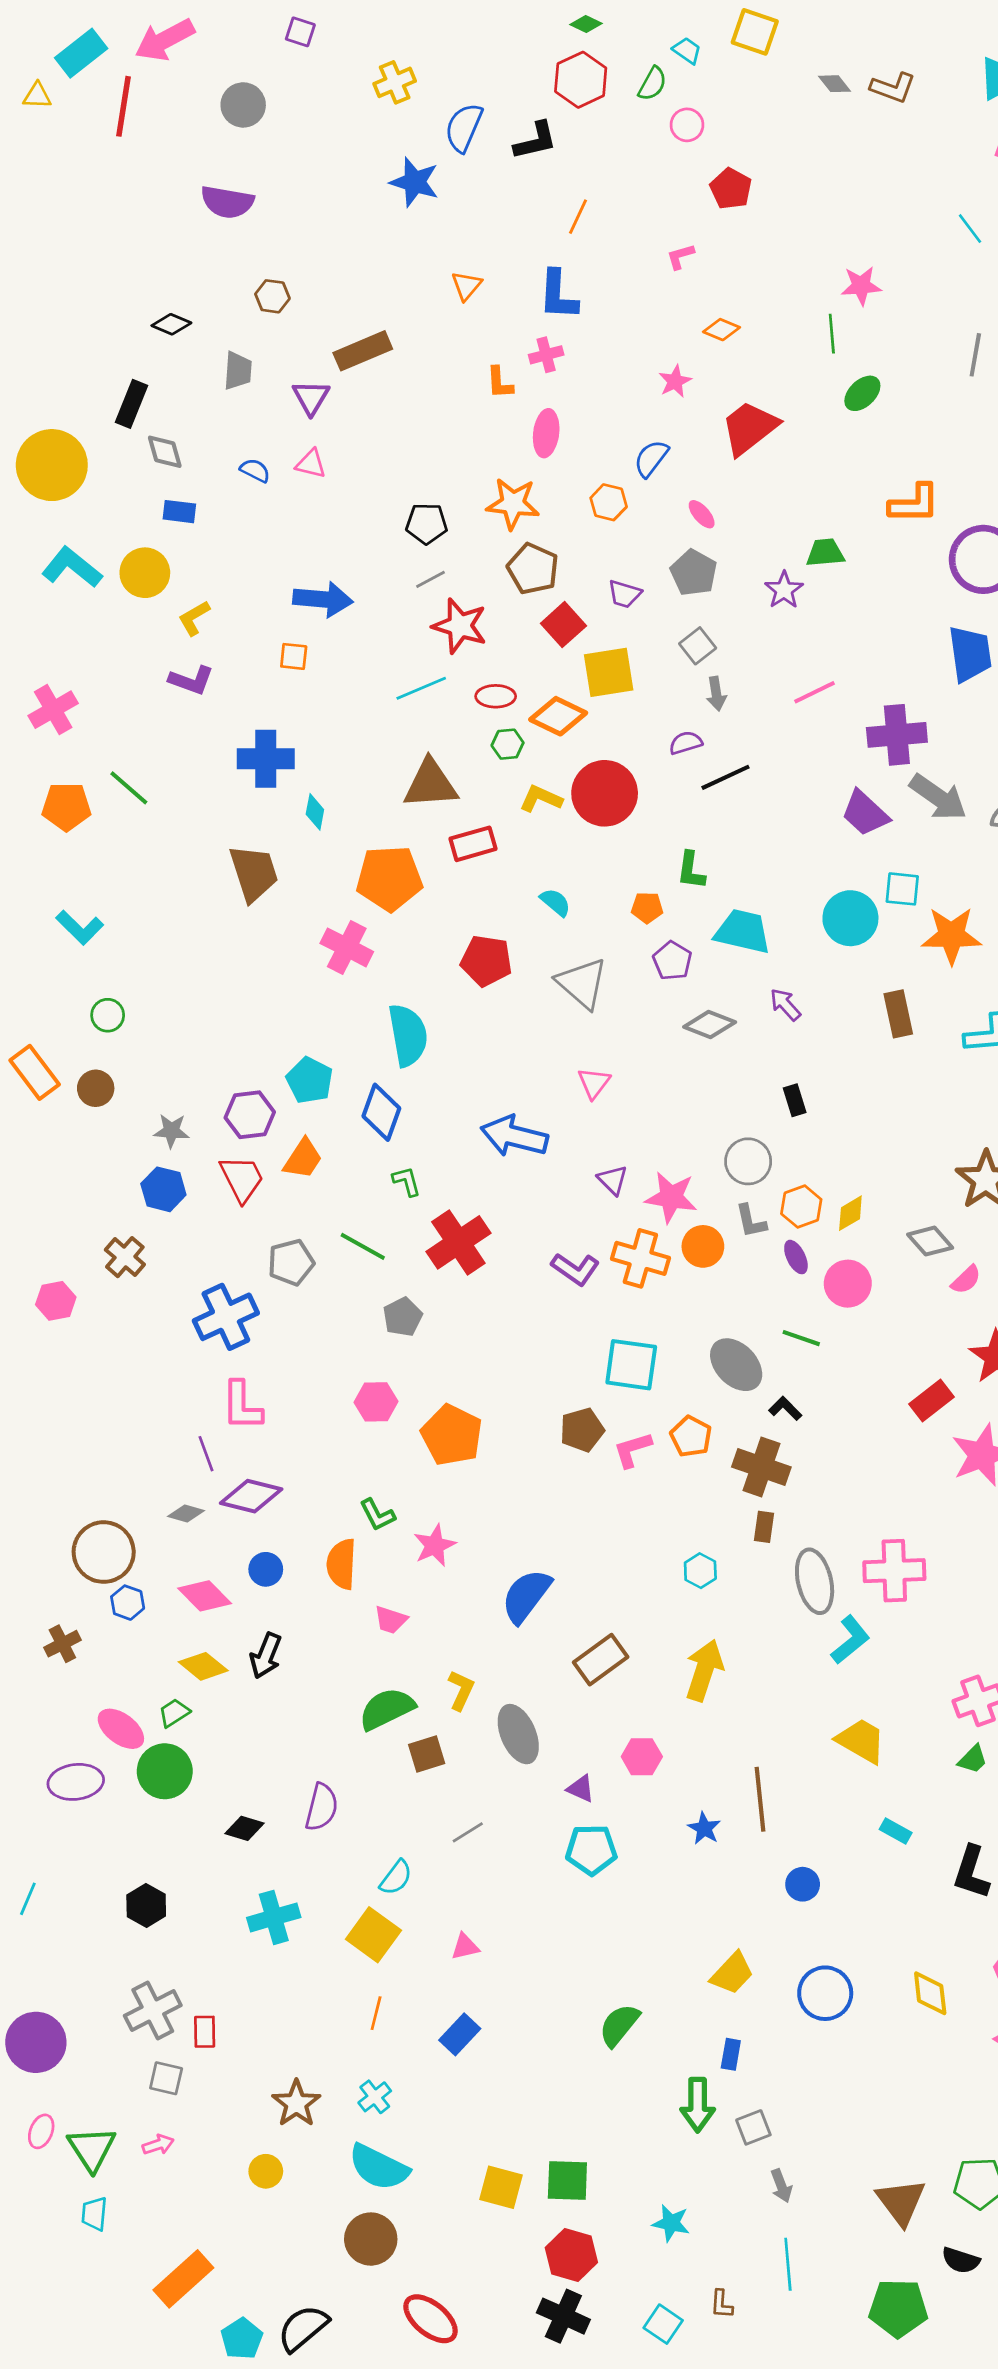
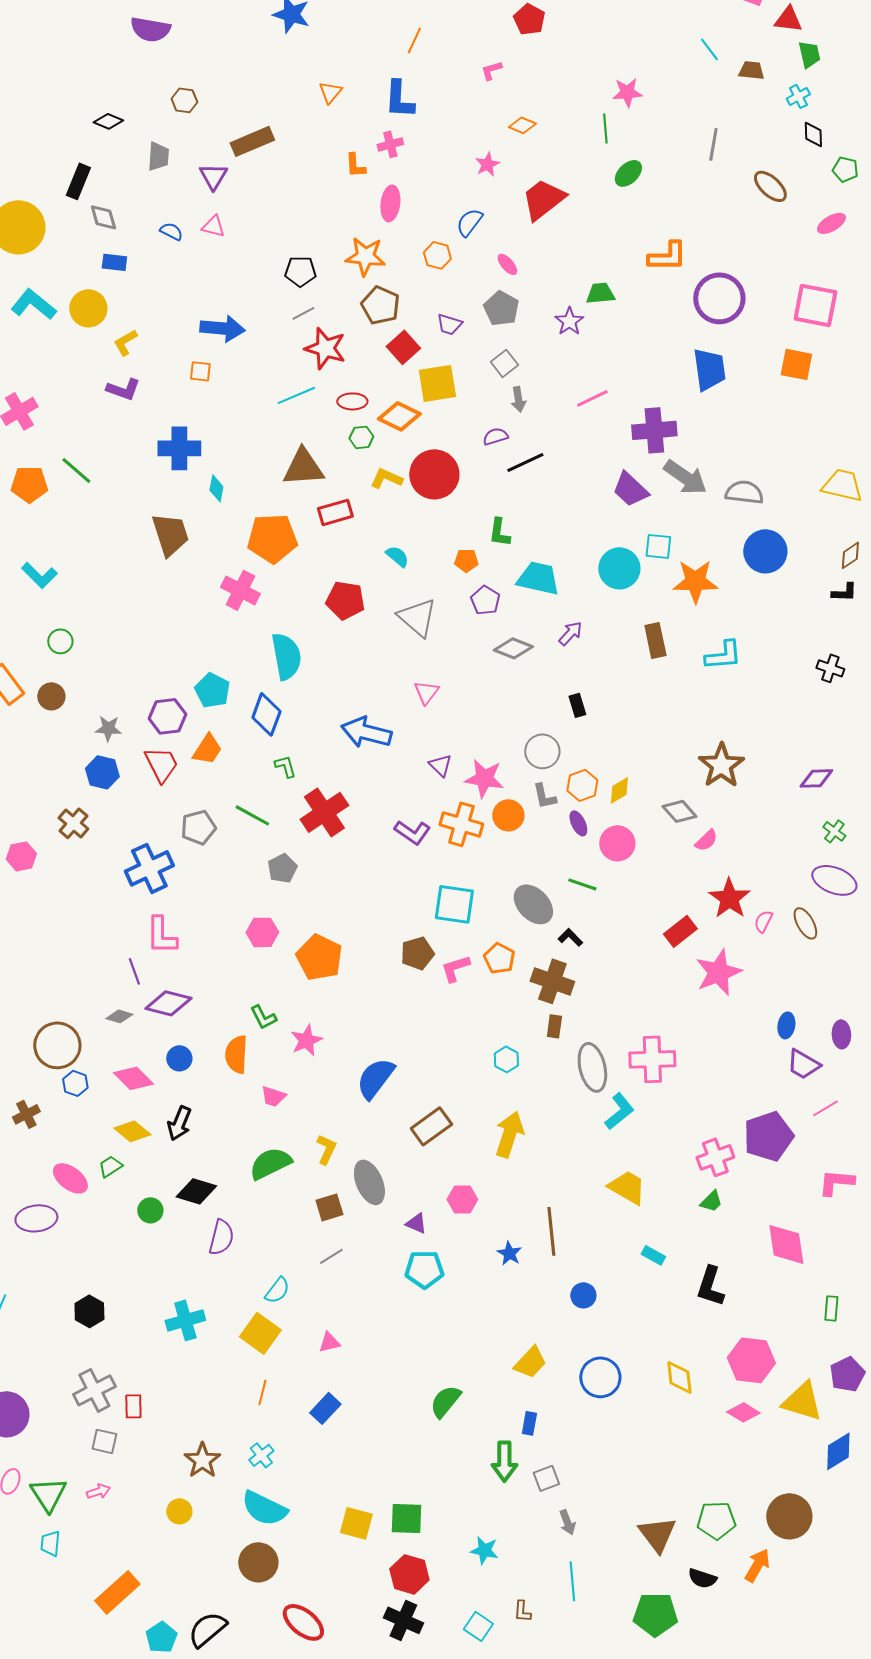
purple arrow: (785, 1005) -> (570, 633), turned 84
brown square: (427, 1754) -> (329, 1207), moved
green circle: (165, 1771) -> (150, 1210), moved, size x0.6
black diamond: (244, 1828) -> (196, 1191), moved, size x1.4

